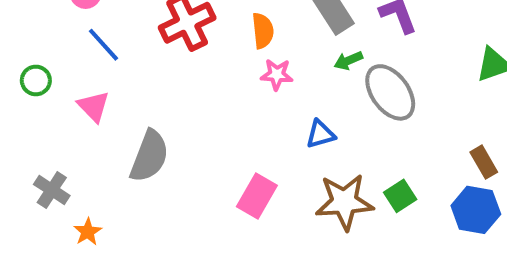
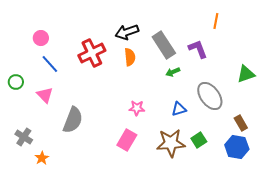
pink star: (277, 74) -> (137, 108), moved
gray ellipse: (390, 92) -> (210, 96), moved
blue triangle: (321, 134) -> (179, 109), moved

